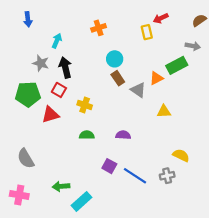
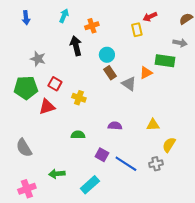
cyan arrow: (57, 41) -> (64, 16), moved
green rectangle: (177, 65) -> (165, 61), turned 36
black arrow: (65, 67) -> (76, 46), moved
yellow triangle: (164, 111) -> (153, 125), moved
green semicircle: (87, 135) -> (78, 135), moved
yellow semicircle: (181, 155) -> (169, 145), turned -84
pink cross: (19, 195) -> (27, 189), moved, turned -30
cyan rectangle: (81, 201) -> (90, 185), moved

